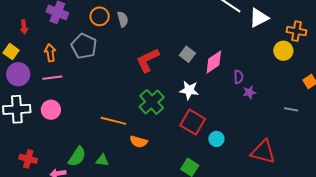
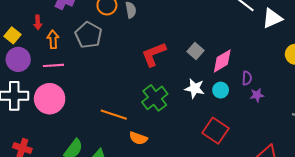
red arrow: (24, 27) -> (38, 22), moved
pink circle: (51, 110) -> (50, 99), size x1.5
red square: (193, 122) -> (215, 131), moved
cyan circle: (216, 139) -> (221, 90), moved

